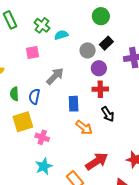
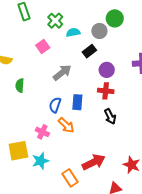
black rectangle: (106, 43) -> (89, 51), moved
gray circle: (88, 50) -> (99, 31), moved
pink square: (33, 53) -> (43, 47), turned -32
blue semicircle: (34, 96) -> (55, 105), moved
yellow square: (23, 122) -> (18, 151), moved
orange arrow: (84, 128) -> (66, 125), moved

